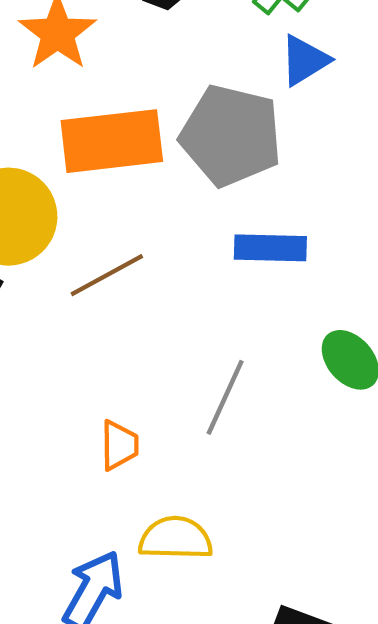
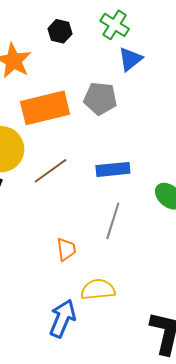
gray pentagon: (231, 136) -> (100, 98), size x0.7
blue rectangle: (270, 248) -> (113, 169), moved

